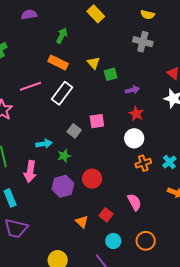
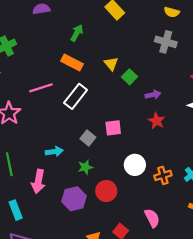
green square: (111, 74) -> (129, 77), turned -32
white circle: (134, 138) -> (135, 165), moved
green star: (64, 156) -> (85, 167), moved

